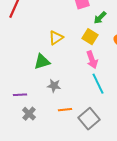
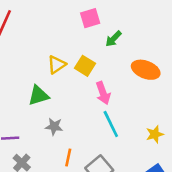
yellow square: (90, 37) -> (85, 66), moved
orange line: (65, 110) -> (68, 158), turned -72

